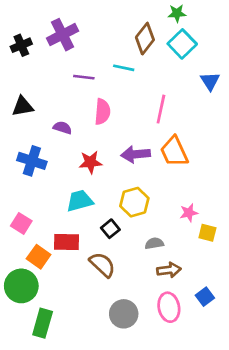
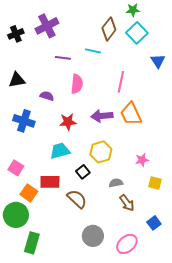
yellow square: (207, 233) -> (155, 183), moved
brown arrow: (169, 270) -> (127, 203), turned 60
pink ellipse: (169, 307) -> (127, 244), moved, turned 60

